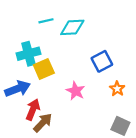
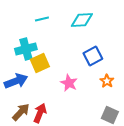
cyan diamond: (72, 27) -> (82, 20), moved
red arrow: (33, 110) -> (40, 113), moved
brown arrow: (43, 123) -> (21, 112), moved

